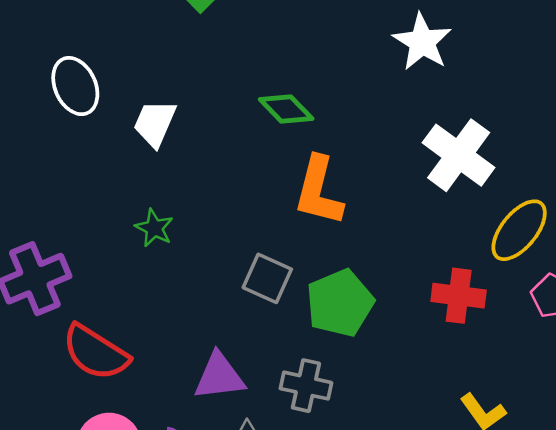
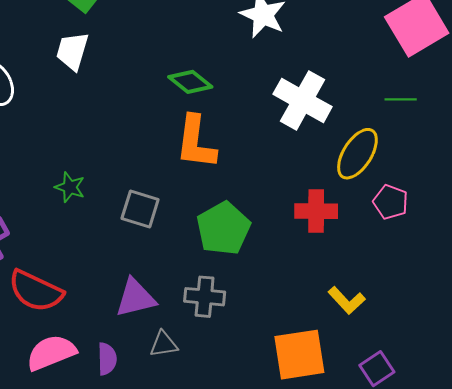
green diamond: (286, 109) -> (190, 82), moved
white trapezoid: (155, 123) -> (72, 51), moved
gray square: (267, 278) -> (140, 209), moved

